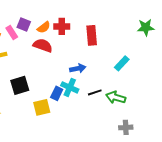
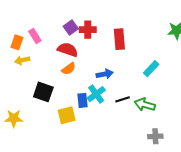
purple square: (24, 24) -> (71, 27), moved, turned 32
orange semicircle: (44, 27) -> (69, 69), moved
black square: (20, 85) -> (43, 92), turned 36
cyan cross: (70, 87) -> (96, 94), turned 30
blue rectangle: (57, 93) -> (82, 100), turned -32

